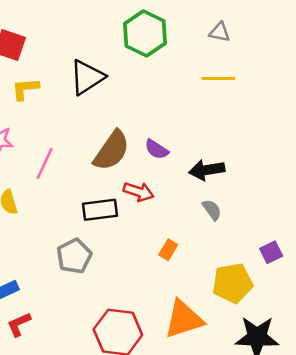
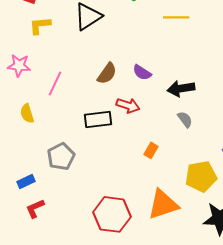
yellow line: (218, 79) -> (176, 17), moved
brown semicircle: (112, 151) -> (107, 73), size x0.7
gray pentagon: (74, 256) -> (61, 156), moved

